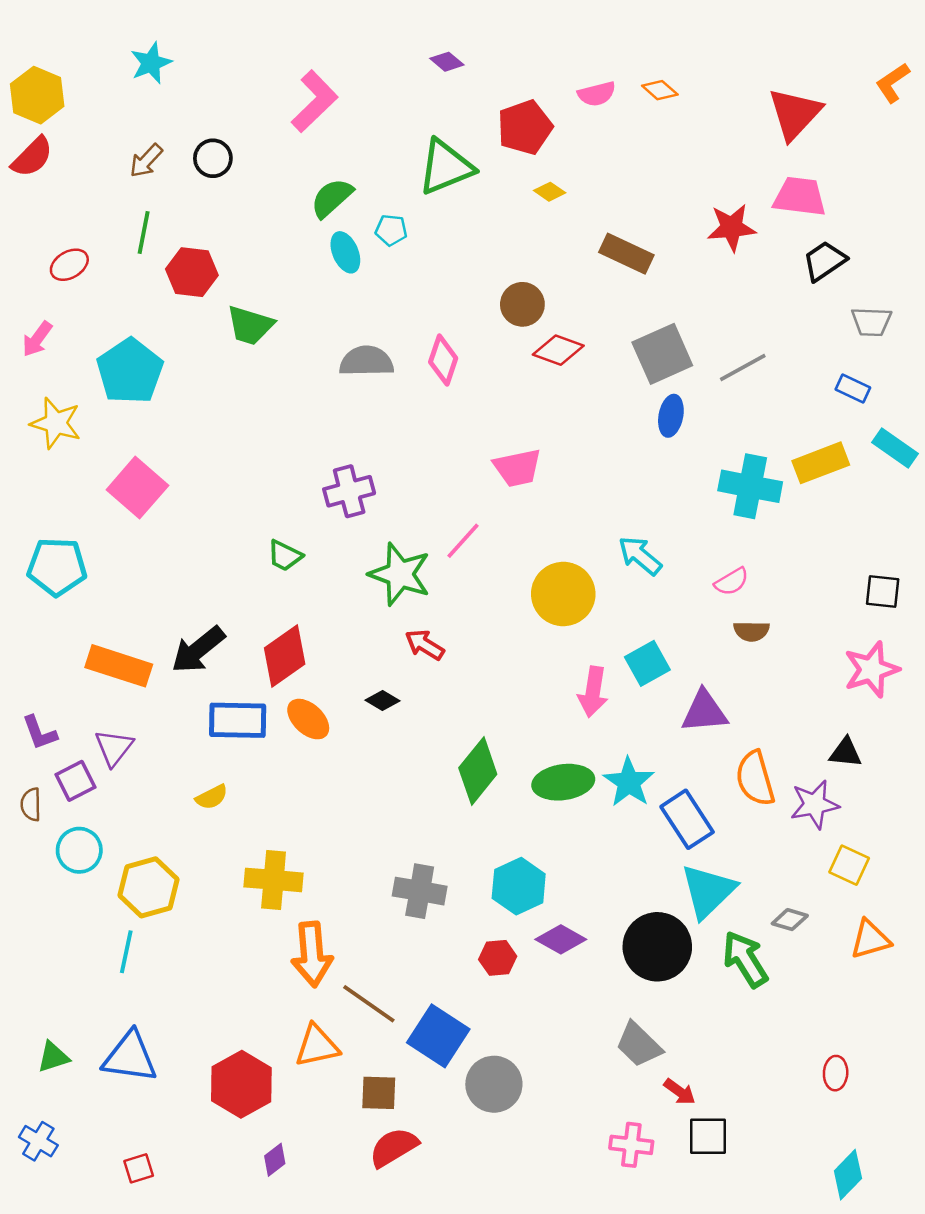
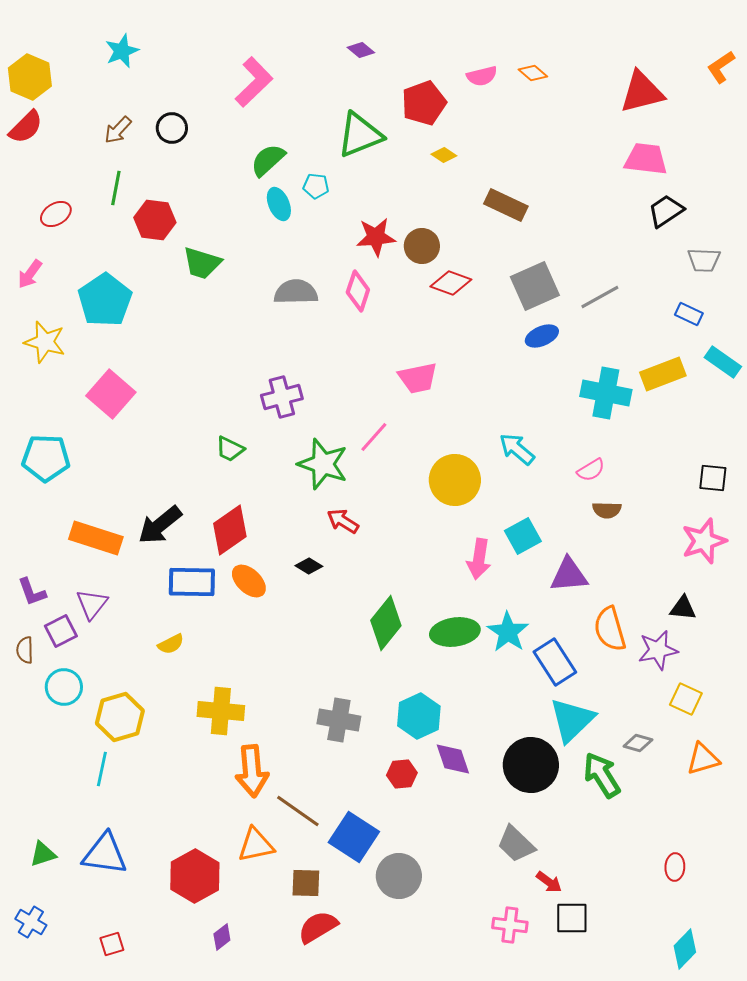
red triangle: (795, 114) -> (642, 92), turned 33
red star: (732, 228) -> (376, 237), moved
blue ellipse: (671, 416) -> (542, 336), turned 56
purple diamond: (561, 939) -> (453, 759), turned 42

